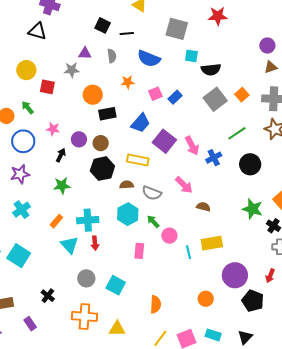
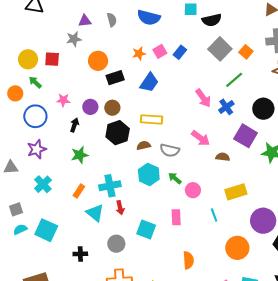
yellow circle: (26, 70) -> (28, 59), moved
orange star: (128, 82) -> (139, 54), moved
orange square: (242, 95) -> (246, 52), moved
green line: (237, 133) -> (234, 80), moved
purple square: (164, 141) -> (246, 136), moved
pink rectangle: (139, 251) -> (176, 217), moved
cyan line: (188, 252) -> (214, 215), moved
cyan square: (116, 285) -> (146, 229), moved
black cross: (48, 296) -> (80, 254), moved, turned -32
orange circle: (206, 299) -> (237, 248), size x1.5

